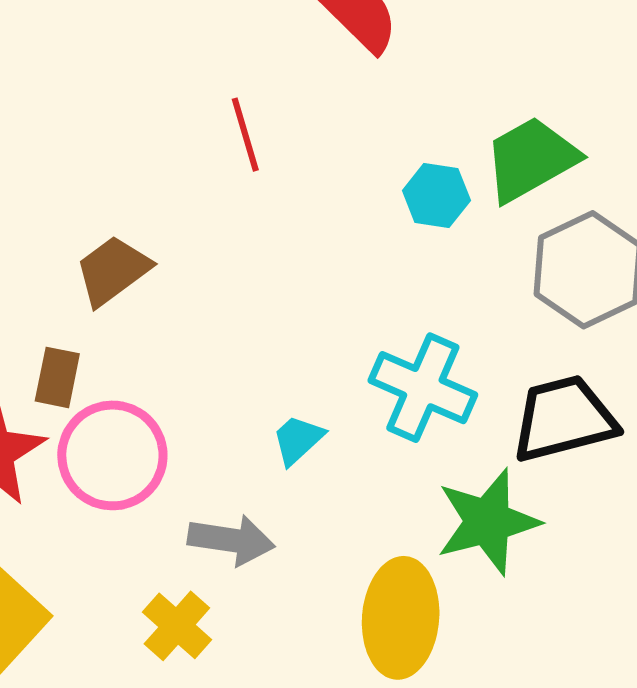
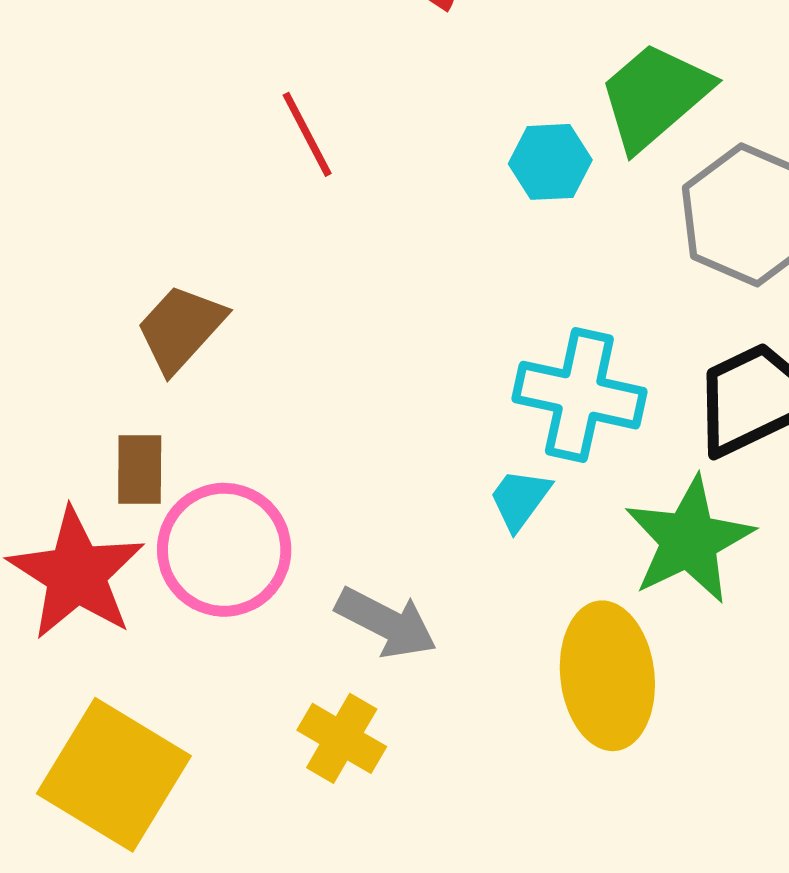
cyan trapezoid: (298, 440) -> (520, 499), moved
gray arrow: (231, 540) -> (386, 623), turned 30

